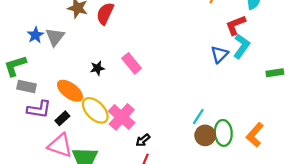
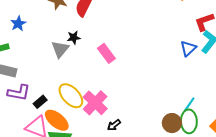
gray triangle: (55, 37) -> (60, 49), moved
black star: (97, 68) -> (74, 38), moved
orange ellipse: (70, 91) -> (57, 120), moved
cyan line: (198, 116) -> (189, 104), moved

